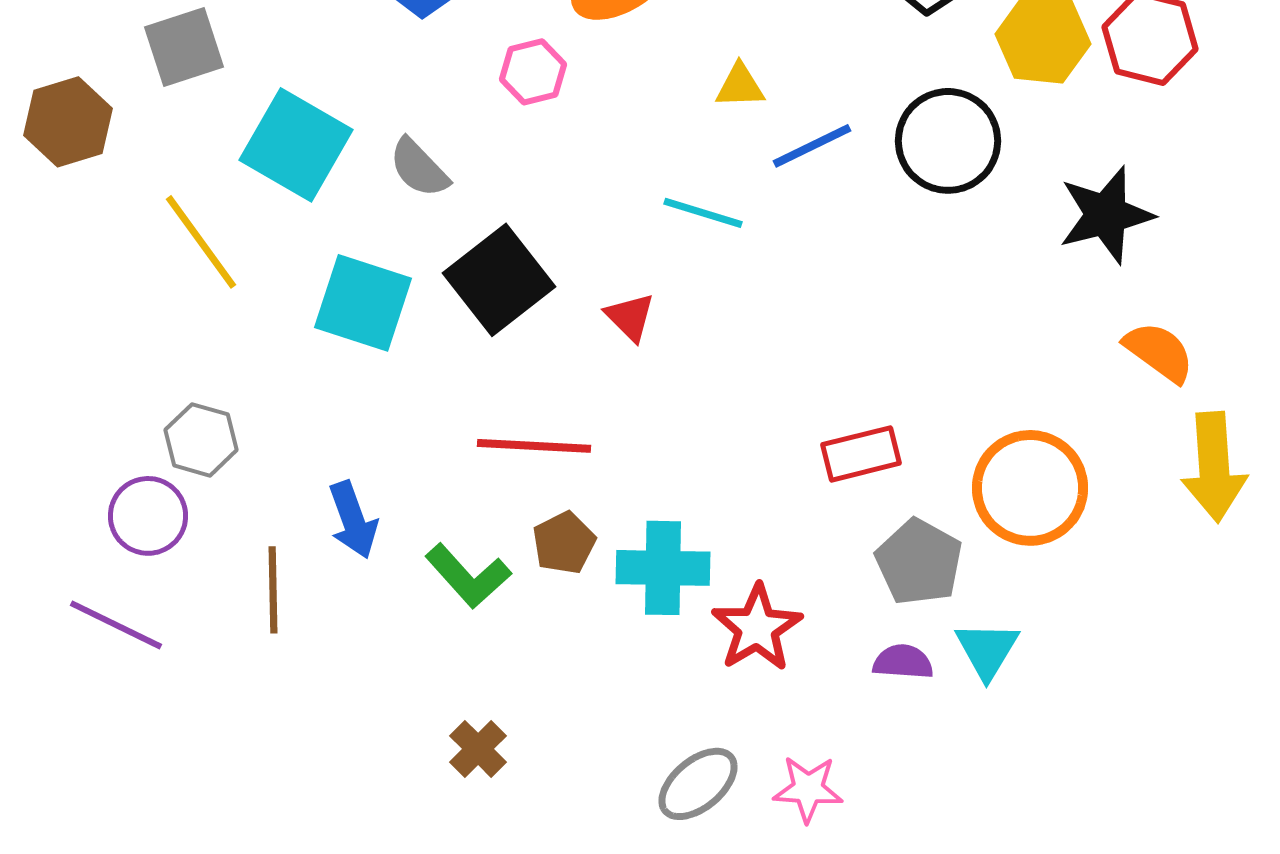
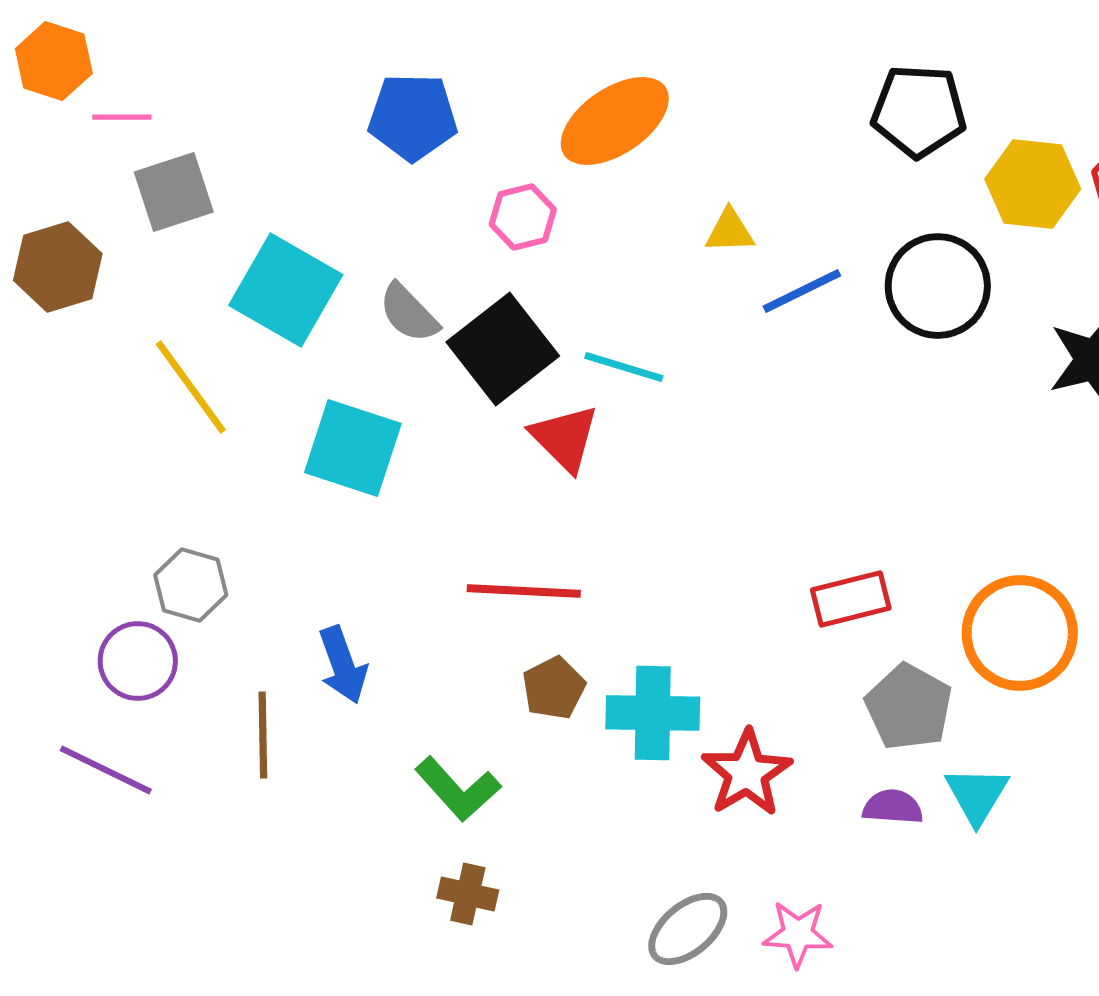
cyan line: (703, 213) -> (624, 367), moved
black square: (499, 280) -> (503, 349), moved
red triangle: (630, 317) -> (565, 438), moved, size x1.4
green L-shape: (468, 576) -> (458, 789), moved
brown cross: (478, 749) -> (468, 894), turned -32

